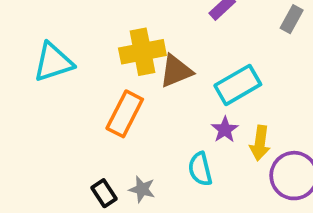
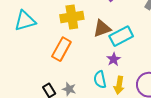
brown triangle: (176, 71) -> (102, 28), moved
yellow arrow: (260, 143) -> (119, 85), moved

